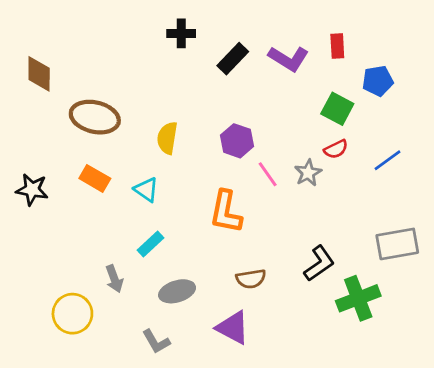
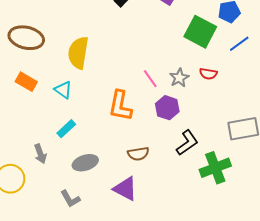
green square: (337, 109) -> (200, 32), size x1.4
yellow semicircle: (167, 138) -> (78, 53), size x1.4
purple hexagon: (237, 141) -> (167, 108), moved
red semicircle: (336, 149) -> (208, 74), moved, turned 36
blue line: (388, 160) -> (239, 44), moved

